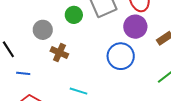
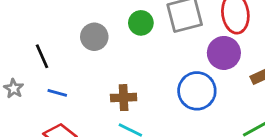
brown cross: (59, 53) -> (124, 98), moved, turned -36

